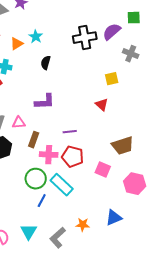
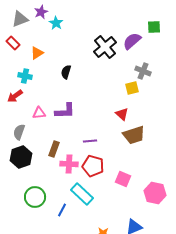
cyan star: (36, 37) -> (56, 23), moved
black cross: (85, 38) -> (105, 47), turned -30
gray cross: (131, 54) -> (143, 71), moved
pink triangle: (19, 123) -> (39, 113), moved
brown trapezoid: (123, 146) -> (134, 135), moved
green circle: (36, 179) -> (35, 197), moved

